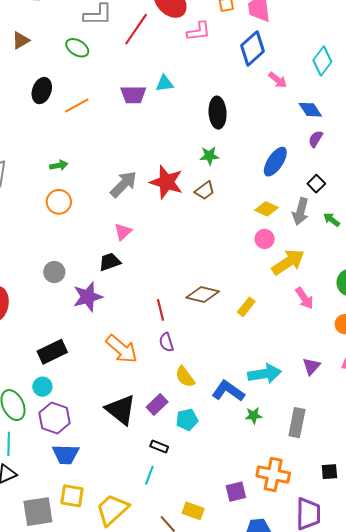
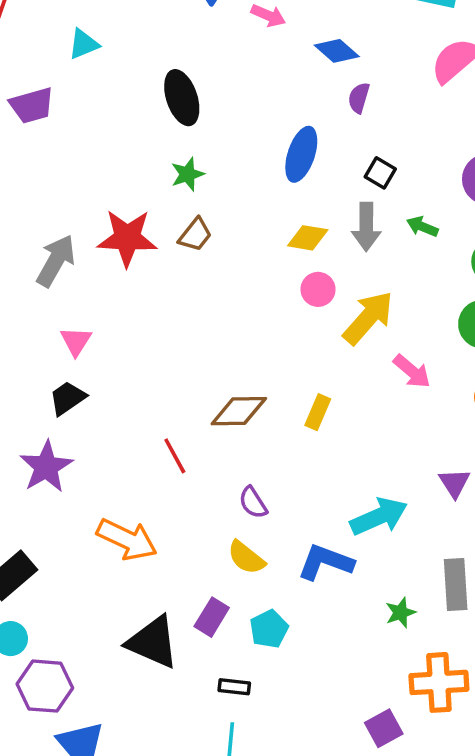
cyan triangle: (165, 83) -> (84, 44), moved
purple semicircle: (166, 342) -> (253, 503), moved
green star: (254, 415) -> (401, 613), moved

